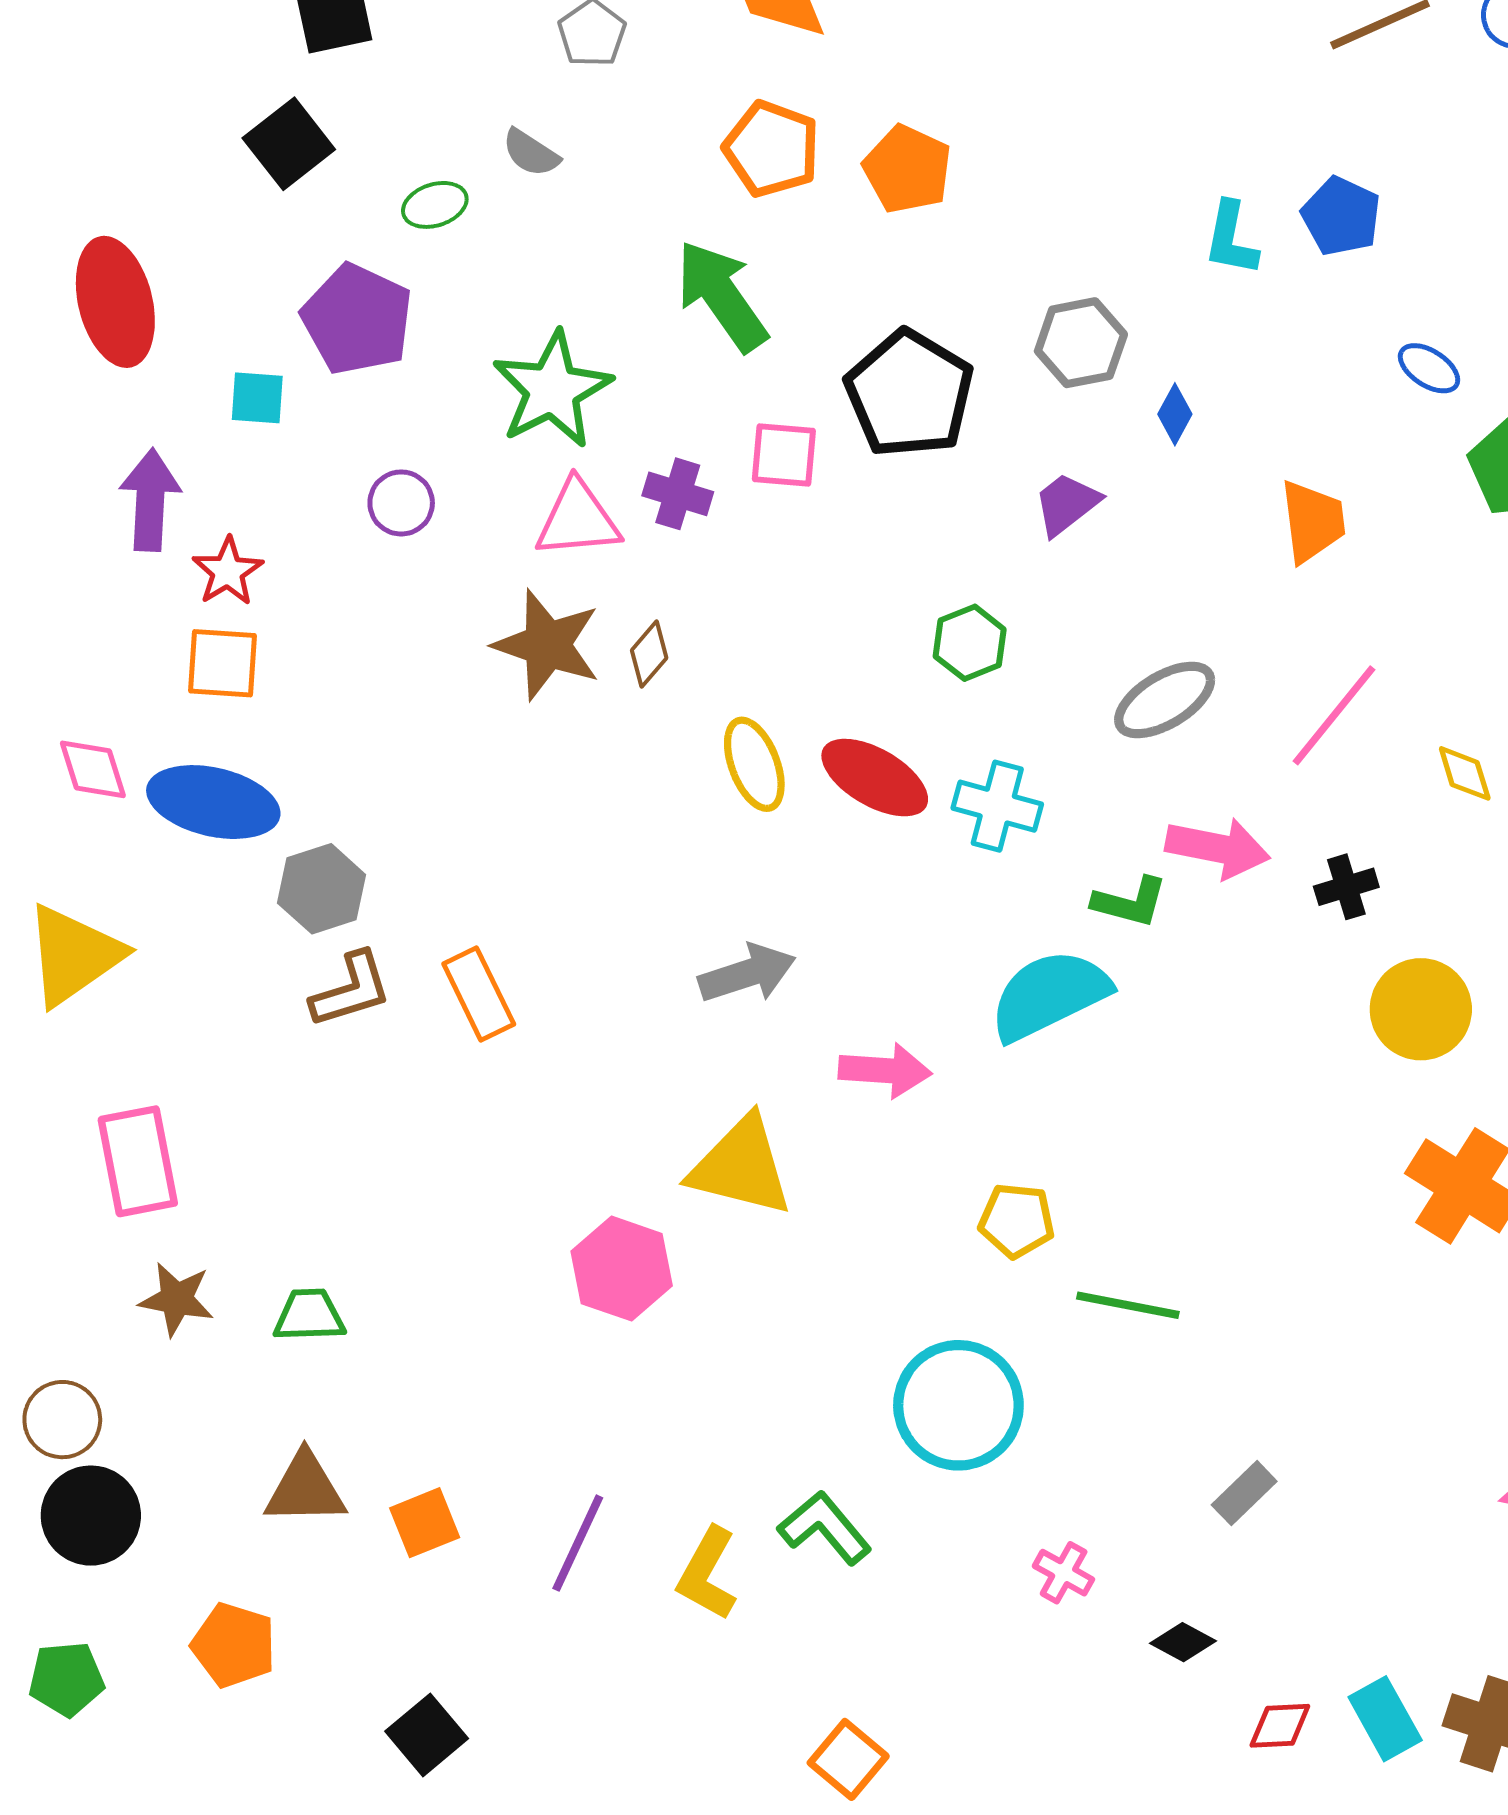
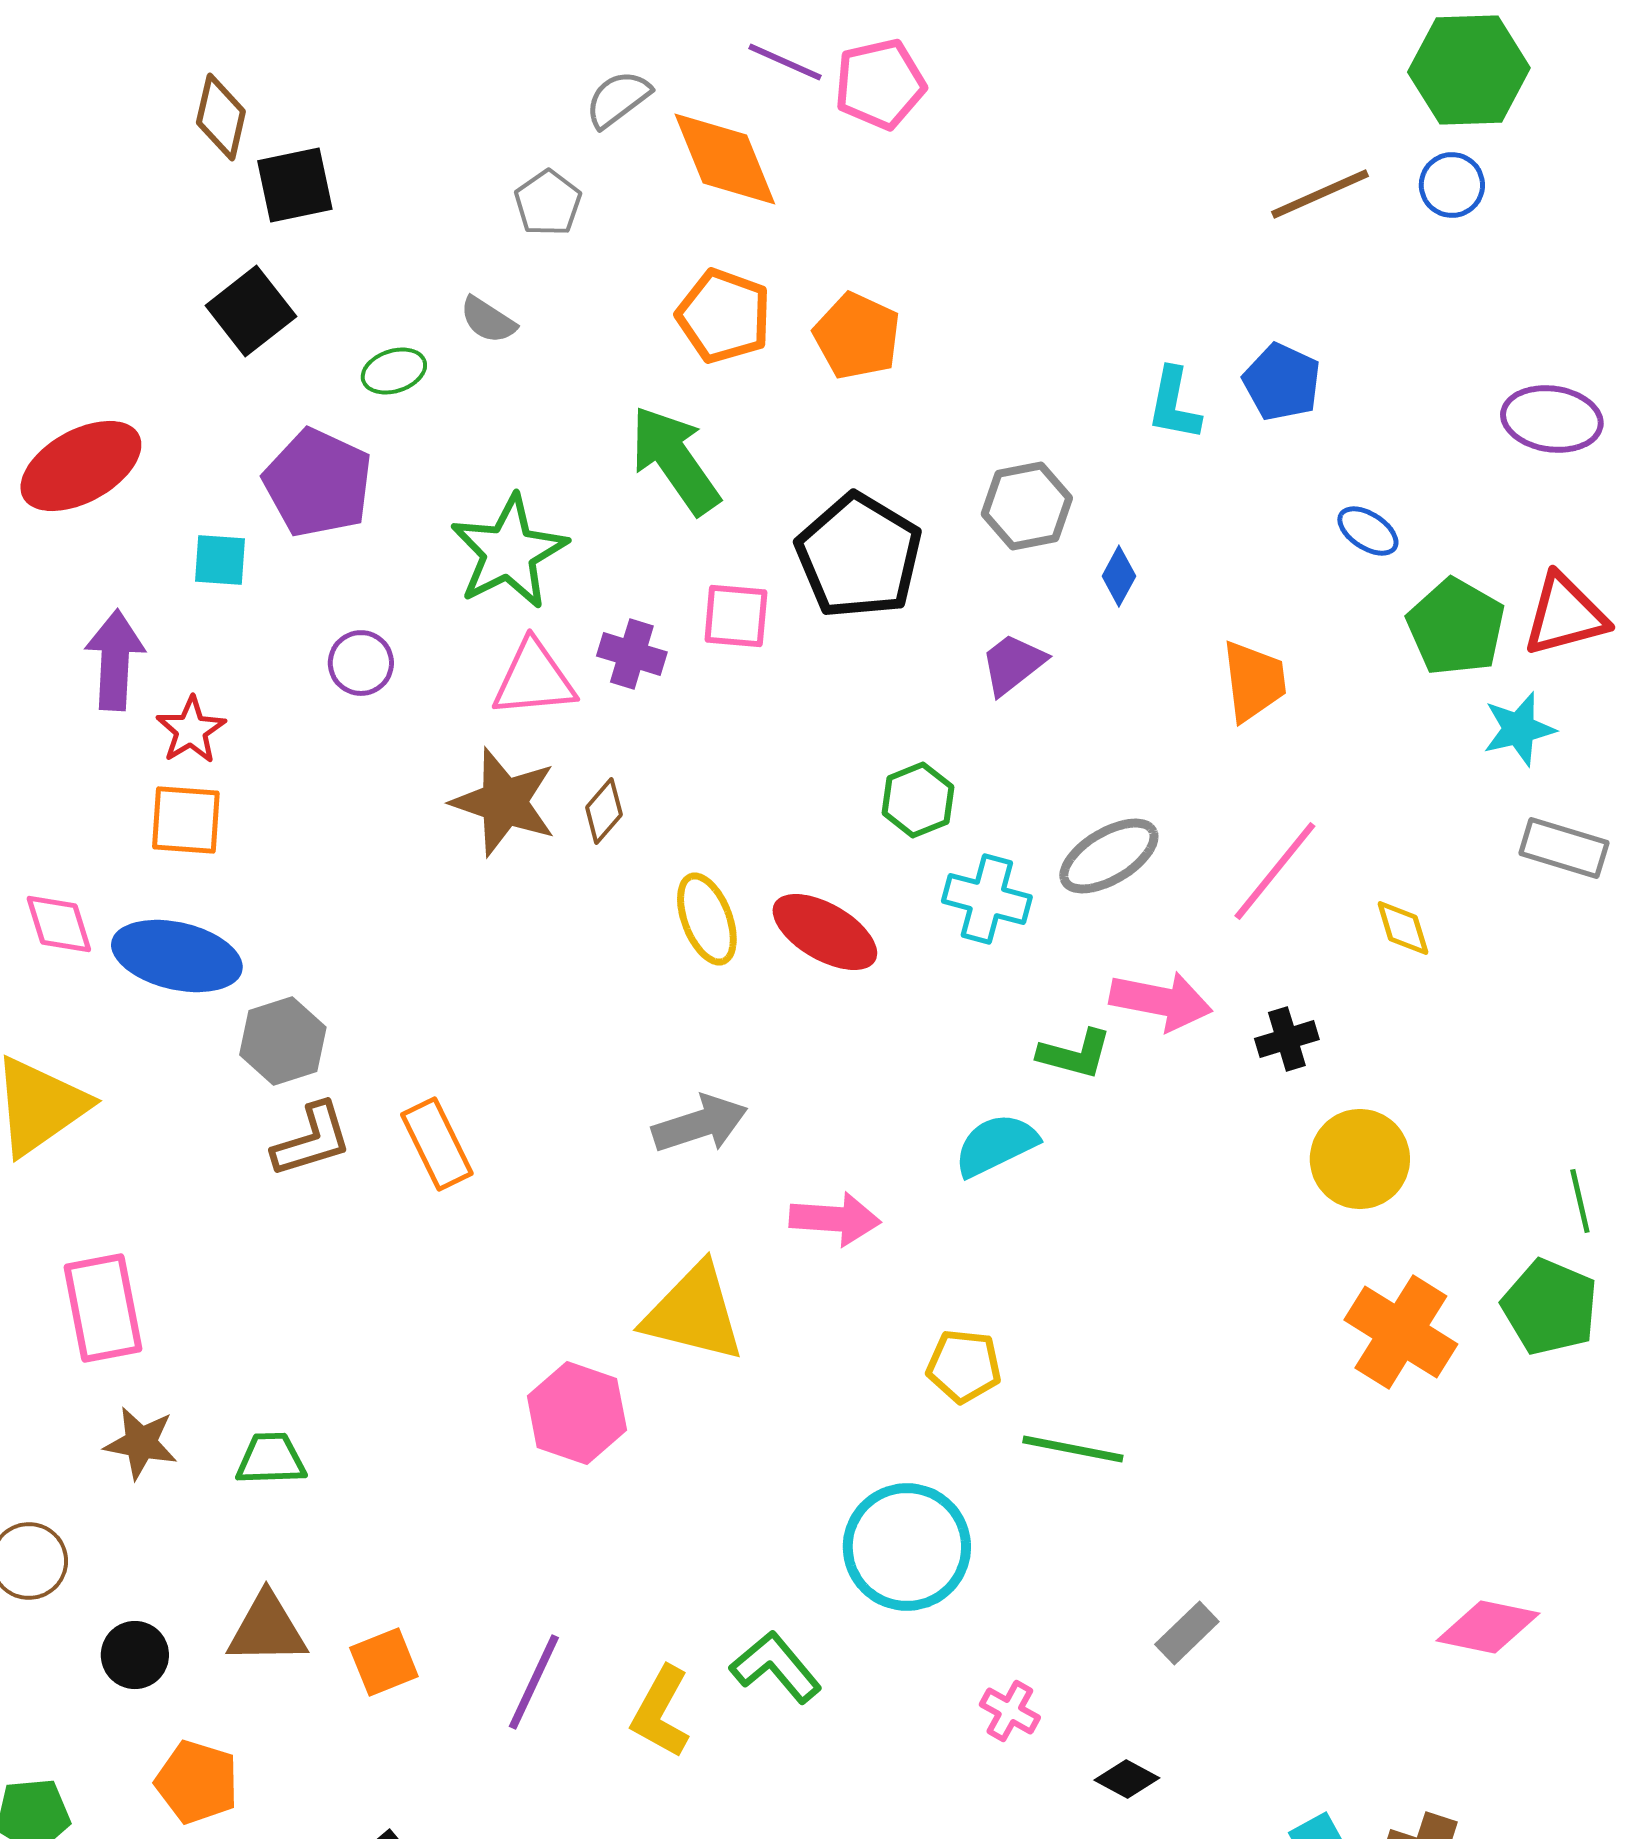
red ellipse: (115, 302) -> (81, 466), turned 75
cyan cross: (997, 806) -> (987, 899), moved
cyan semicircle: (1049, 995) -> (996, 1145), size x0.7
black circle: (91, 1516) -> (135, 1655), moved, size x0.7

